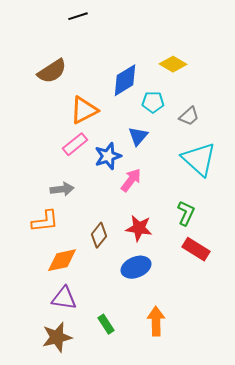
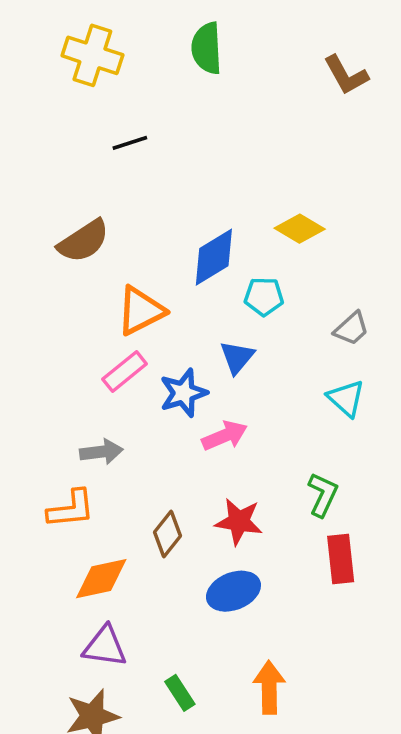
gray trapezoid: (189, 116) -> (351, 329), moved
cyan triangle: (199, 159) -> (346, 398), size x0.6
pink arrow: (131, 180) -> (225, 436), turned 30
red rectangle: (196, 249) -> (341, 559), turned 52

